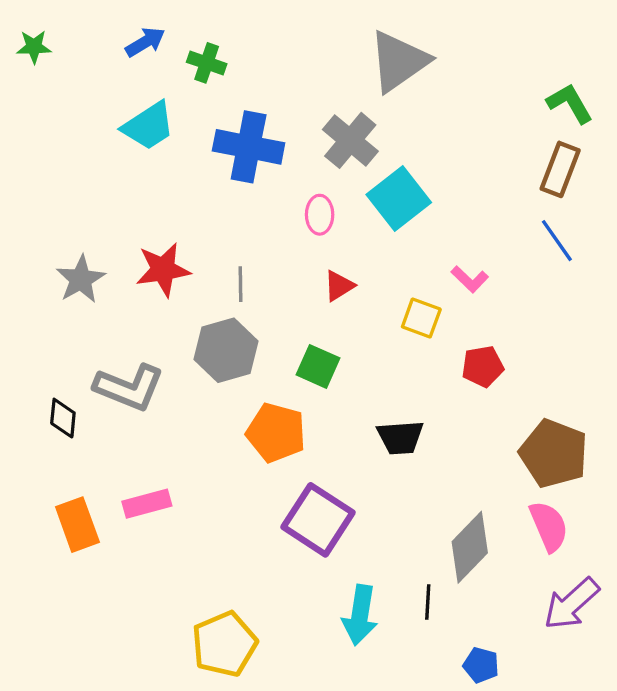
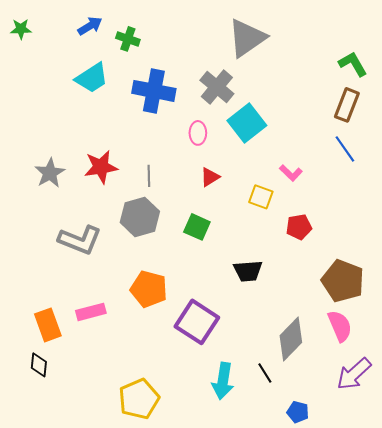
black diamond: (63, 418) -> (39, 365), moved
orange pentagon: (276, 433) -> (149, 289), moved
black line: (428, 602) -> (265, 373), turned -35

